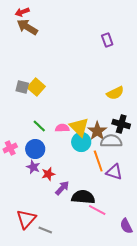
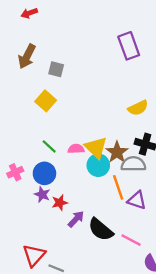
brown arrow: (27, 27) -> (27, 56), moved, turned -95
purple rectangle: (107, 40) -> (129, 46), size x1.6
gray square: (22, 87) -> (56, 69), moved
black semicircle: (83, 197) -> (101, 230), turned -145
pink line: (97, 210) -> (131, 240), moved

